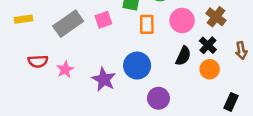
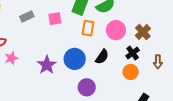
gray rectangle: (68, 24) -> (27, 17), size x0.6
black semicircle: (183, 56) -> (102, 57), moved
pink star: (65, 69) -> (11, 58), moved

